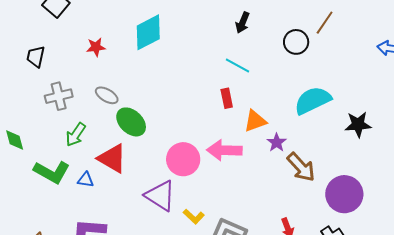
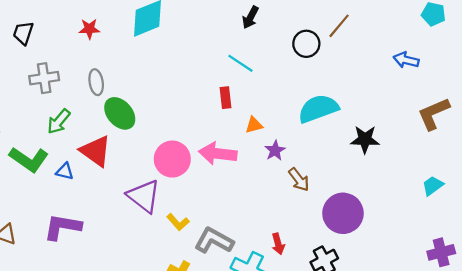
gray ellipse: (107, 95) -> (96, 82), turned 45
orange triangle: (255, 121) -> (254, 125), size x0.7
brown arrow: (301, 167) -> (299, 180), size x0.7

